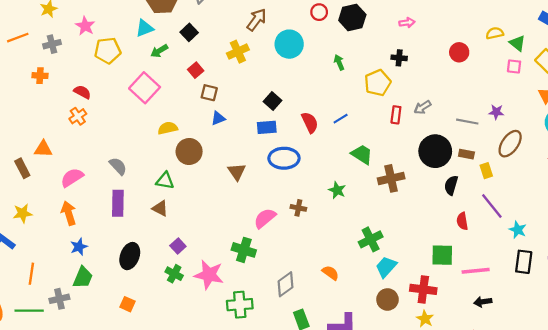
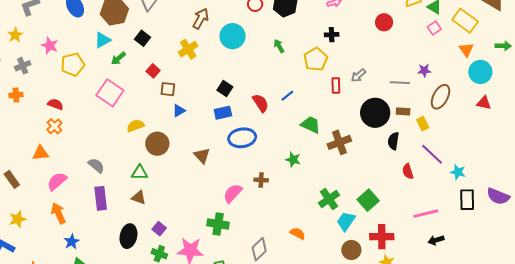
pink square: (514, 66) -> (434, 28), turned -32
orange triangle: (43, 149) -> (41, 153), moved
green square: (442, 255) -> (368, 200), moved, turned -35
black ellipse: (130, 256) -> (128, 236), moved

